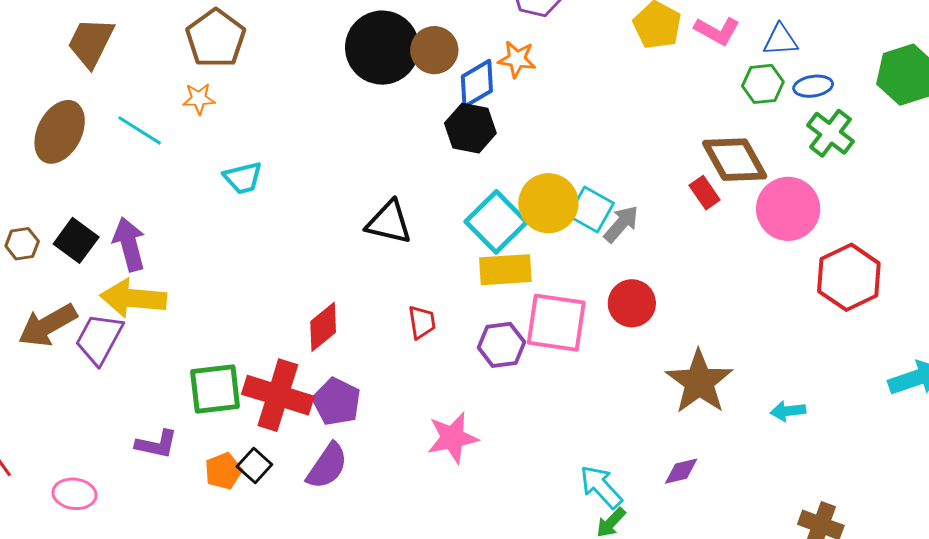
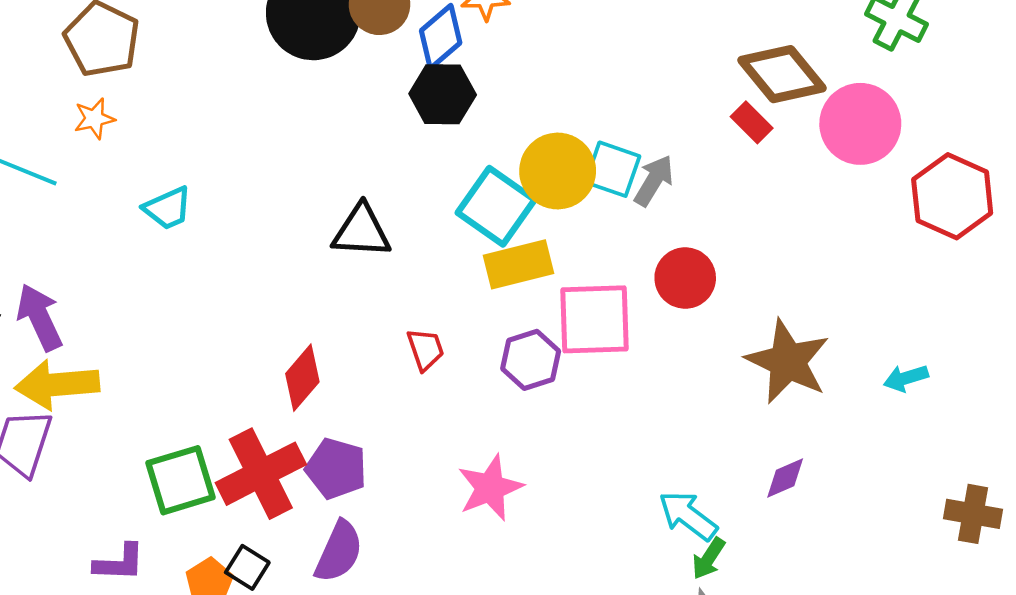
red cross: (278, 395) -> (261, 474), turned -34

